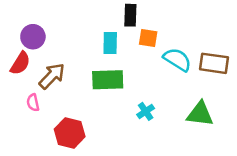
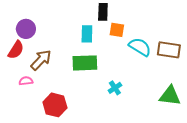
pink semicircle: (33, 103) -> (26, 81), turned 96
green triangle: (200, 114) -> (170, 96), moved

